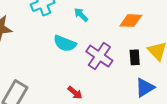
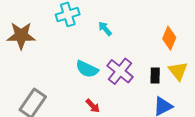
orange diamond: (131, 21) -> (169, 38), moved, turned -75
cyan semicircle: (65, 43) -> (87, 69), moved

